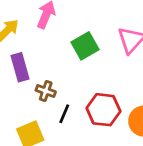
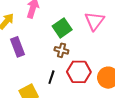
brown cross: (46, 91) -> (61, 50), moved

